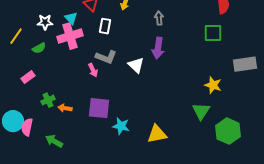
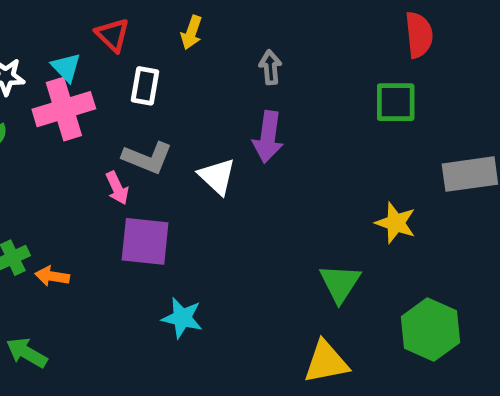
purple square: (99, 108) -> (145, 241), moved
green triangle: (201, 111) -> (340, 283), moved
yellow triangle: (157, 134) -> (326, 362), moved

